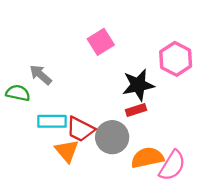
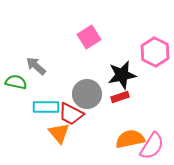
gray circle: (112, 137) -> (87, 94), moved

